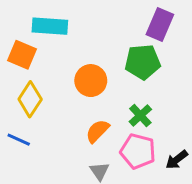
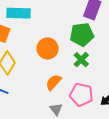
green cross: (140, 116) -> (81, 60), moved

